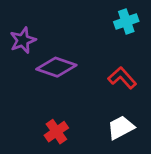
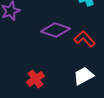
purple diamond: (56, 67) -> (55, 30), moved

